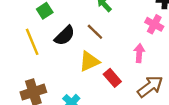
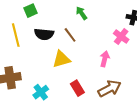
black semicircle: (65, 36) -> (44, 34), turned 42
red rectangle: (112, 78) -> (77, 88), moved

